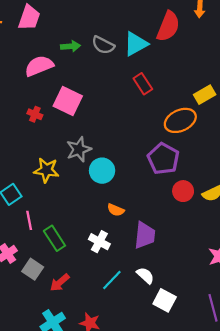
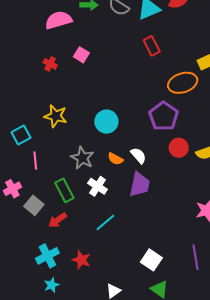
pink square: (68, 101) -> (81, 55), size x0.6
gray star: (79, 149) -> (82, 158), moved, turned -30
green rectangle: (54, 238) -> (64, 190), moved
white semicircle: (145, 276) -> (138, 156), moved
white square: (165, 300) -> (151, 260), moved

